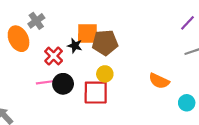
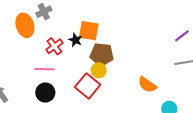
brown pentagon: (105, 43) -> (102, 55), moved
black circle: (63, 84) -> (45, 93), moved
red square: (96, 93) -> (88, 86), turned 30

